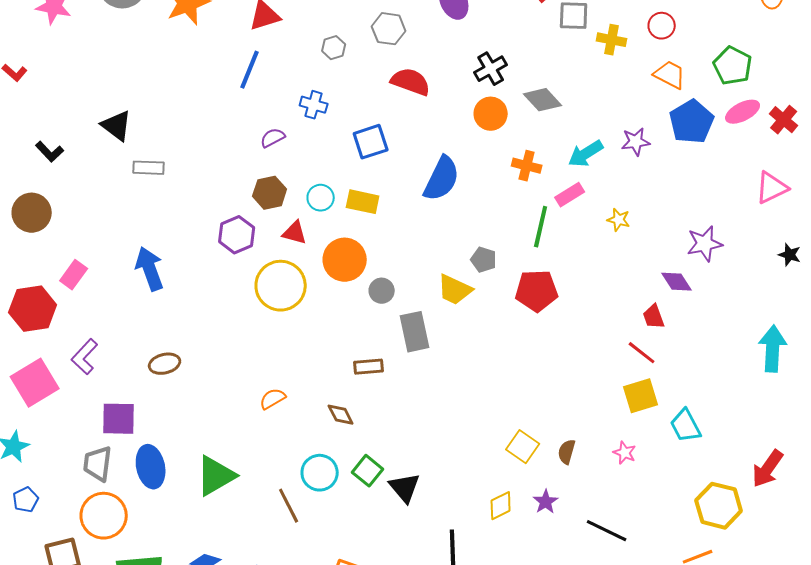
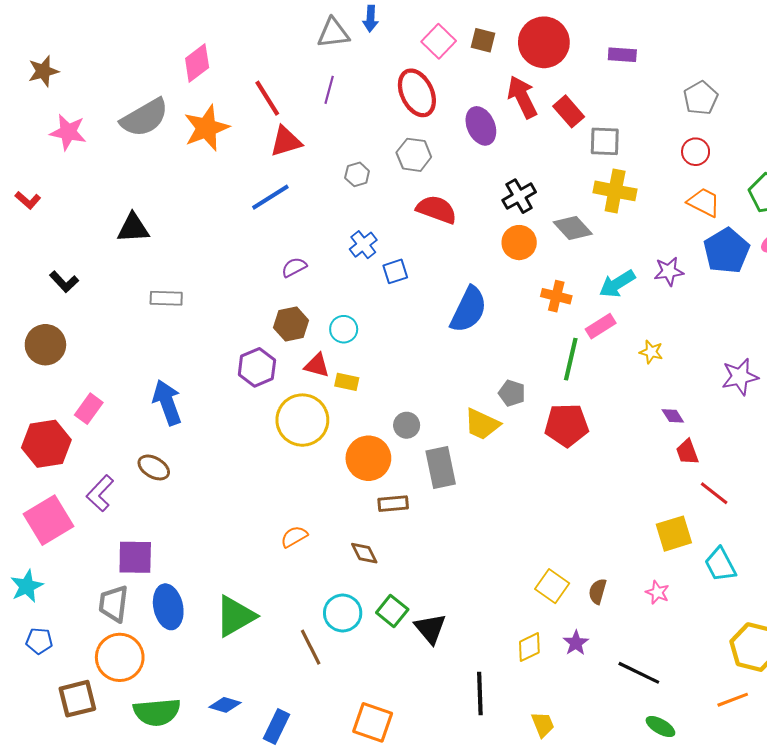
yellow cross: (612, 40) -> (615, 191), moved, size x1.4
blue line: (250, 70) -> (270, 197), turned 36
blue cross: (314, 105) -> (363, 245), moved, turned 36
black triangle: (117, 126) -> (133, 228), moved, turned -40
blue square: (371, 142) -> (395, 271), size x0.7
yellow rectangle: (363, 202) -> (347, 382), moved, size x0.7
orange circle: (345, 260) -> (368, 458), moved
purple diamond: (677, 282) -> (673, 416), moved, size x0.7
red line: (642, 353) -> (714, 493), moved
brown ellipse: (165, 364) -> (154, 467), moved, turned 44
blue pentagon: (26, 500) -> (39, 641), turned 30

